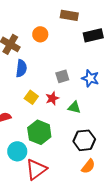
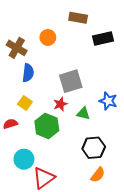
gray square: (62, 76) -> (71, 81), size x1.6
blue star: (90, 78) -> (108, 101), moved
yellow square: (31, 97) -> (25, 103), moved
green hexagon: (39, 132) -> (47, 126), moved

